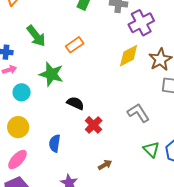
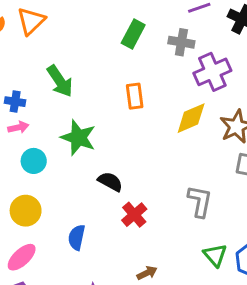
orange rectangle: (75, 45) -> (135, 96), moved, turned -66
gray L-shape: (138, 113) -> (200, 201), turned 40

